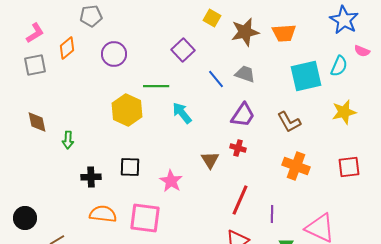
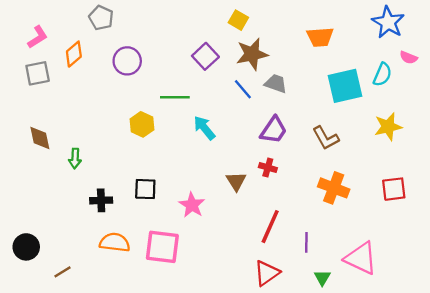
gray pentagon: (91, 16) -> (101, 18), turned 30
brown star: (245, 32) -> (252, 54), moved
yellow hexagon: (127, 110) -> (142, 124), size x0.7

